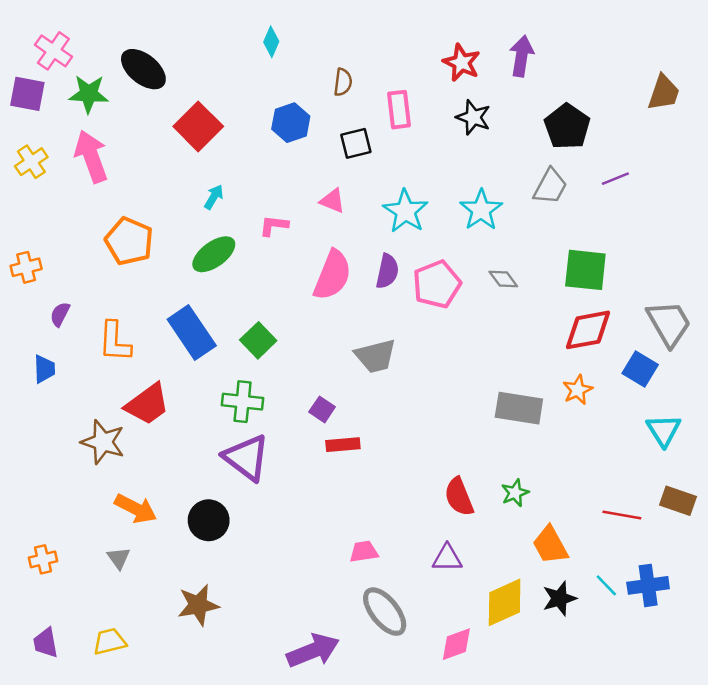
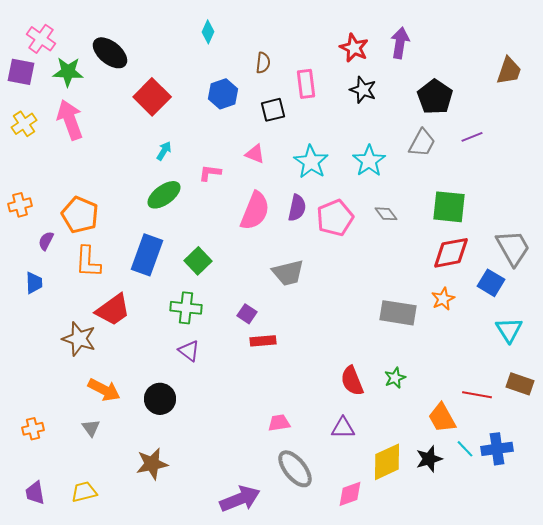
orange pentagon: (129, 241) -> (80, 215), moved
blue rectangle: (192, 332) -> (147, 255), turned 54
purple triangle: (246, 458) -> (189, 351), size x0.6
orange trapezoid: (550, 545) -> (442, 418), moved

